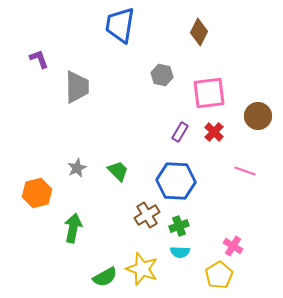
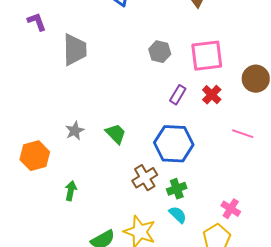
gray hexagon: (162, 75) -> (160, 52), moved
green arrow: (73, 228) -> (71, 191), size x0.7
cyan semicircle: (180, 252) -> (178, 215), turned -138

